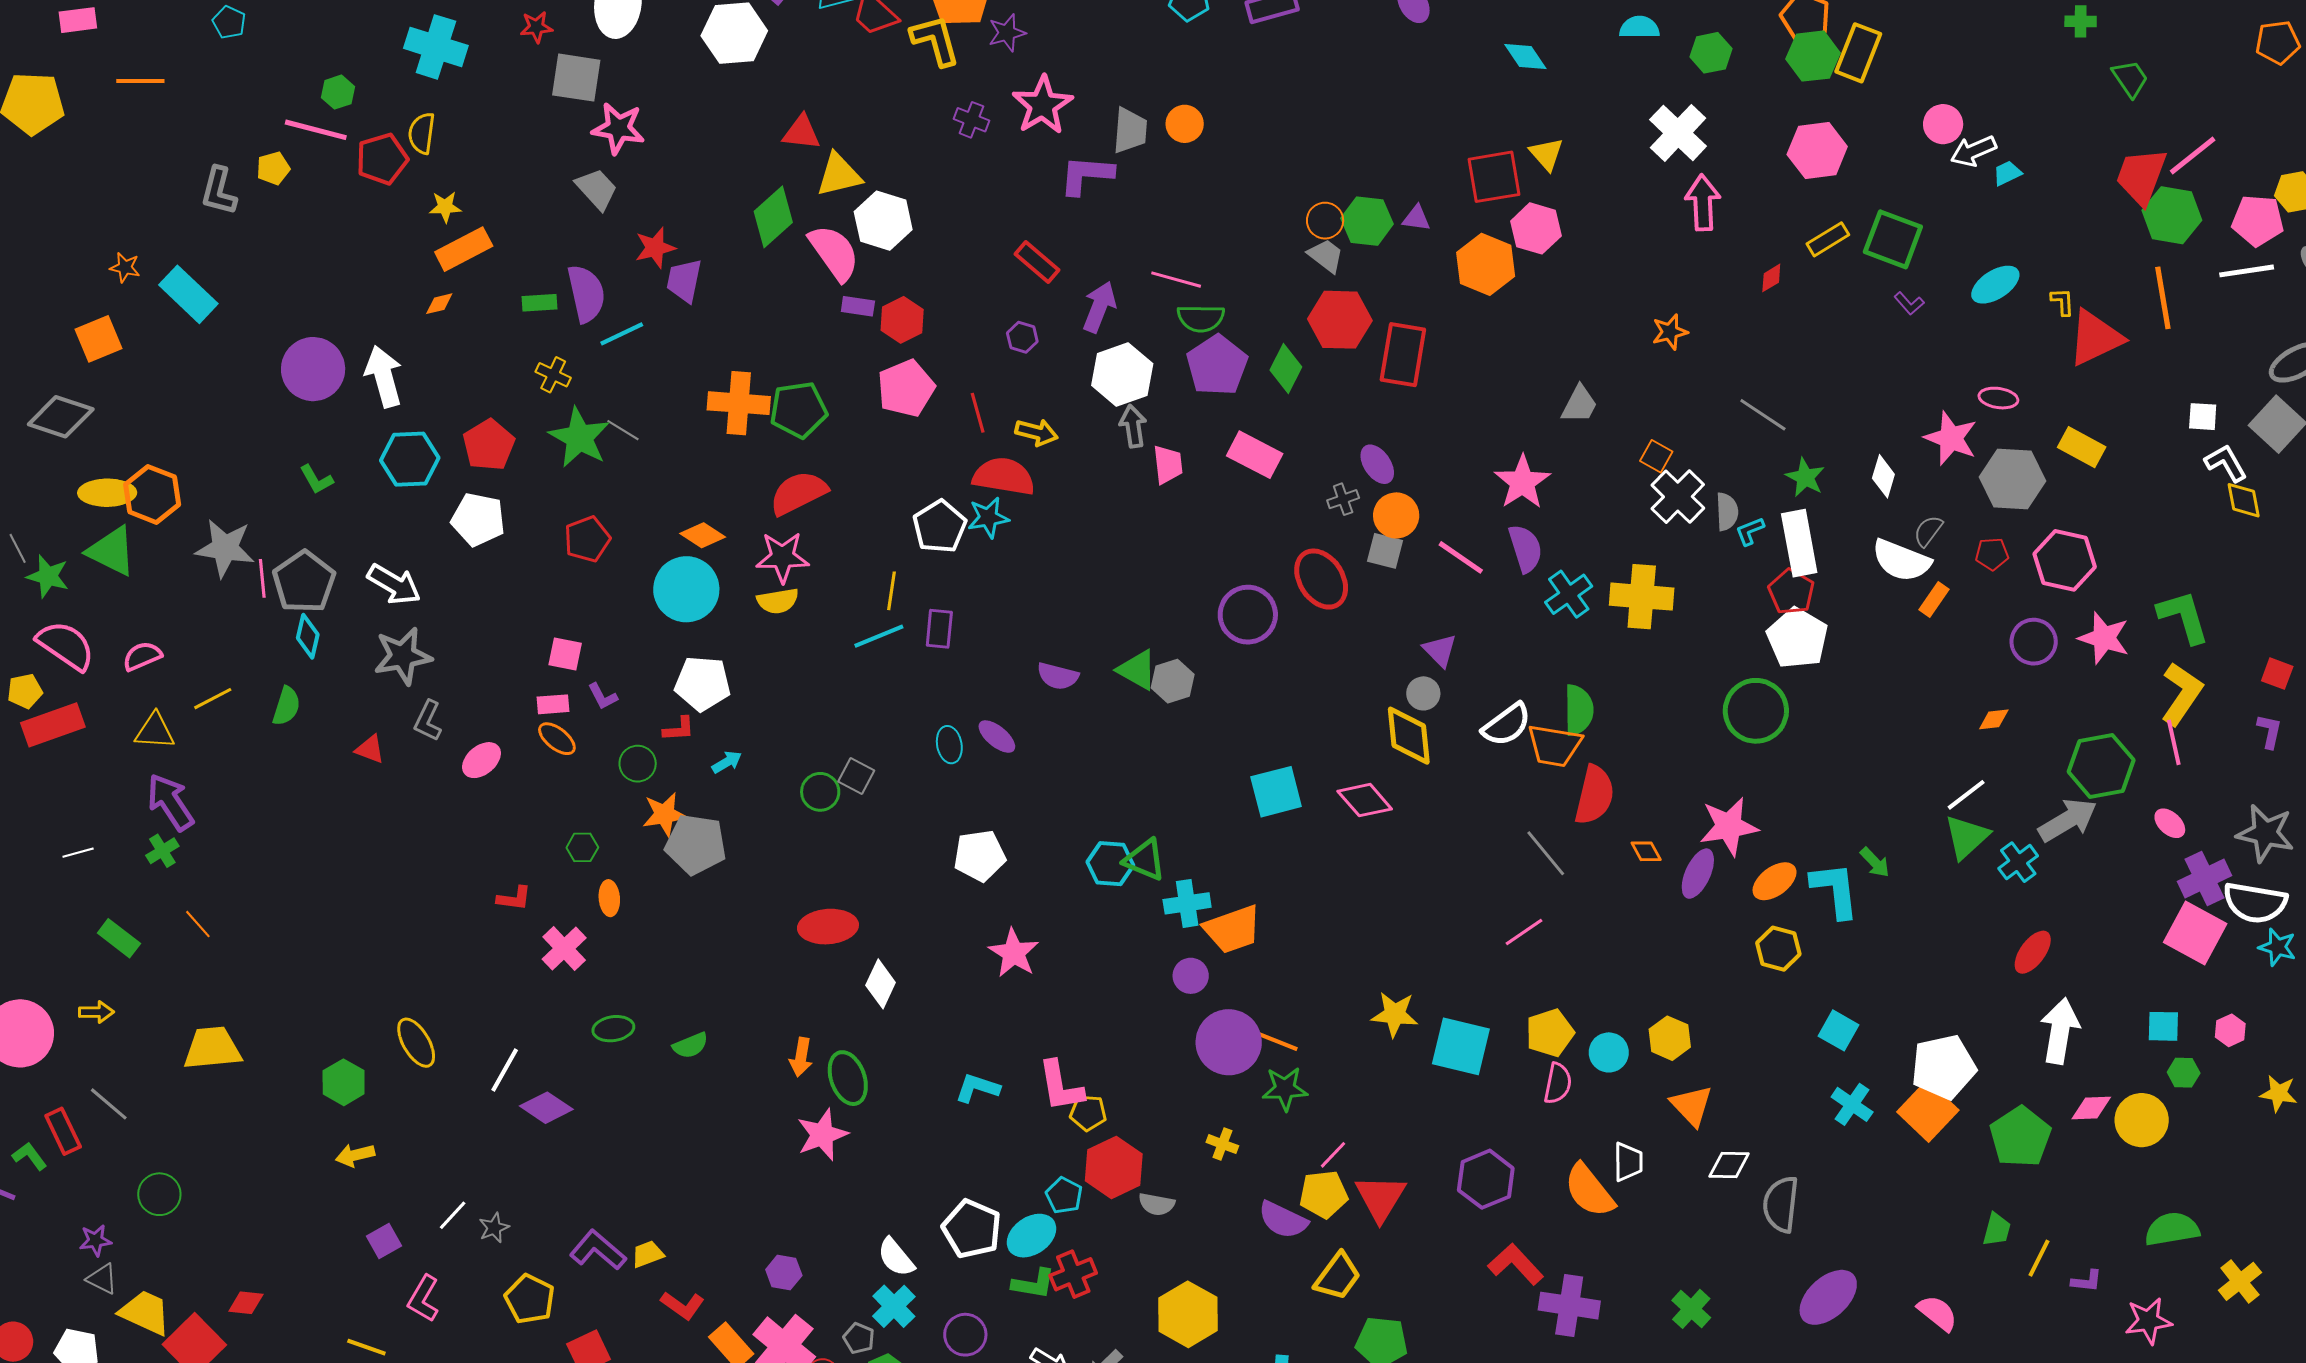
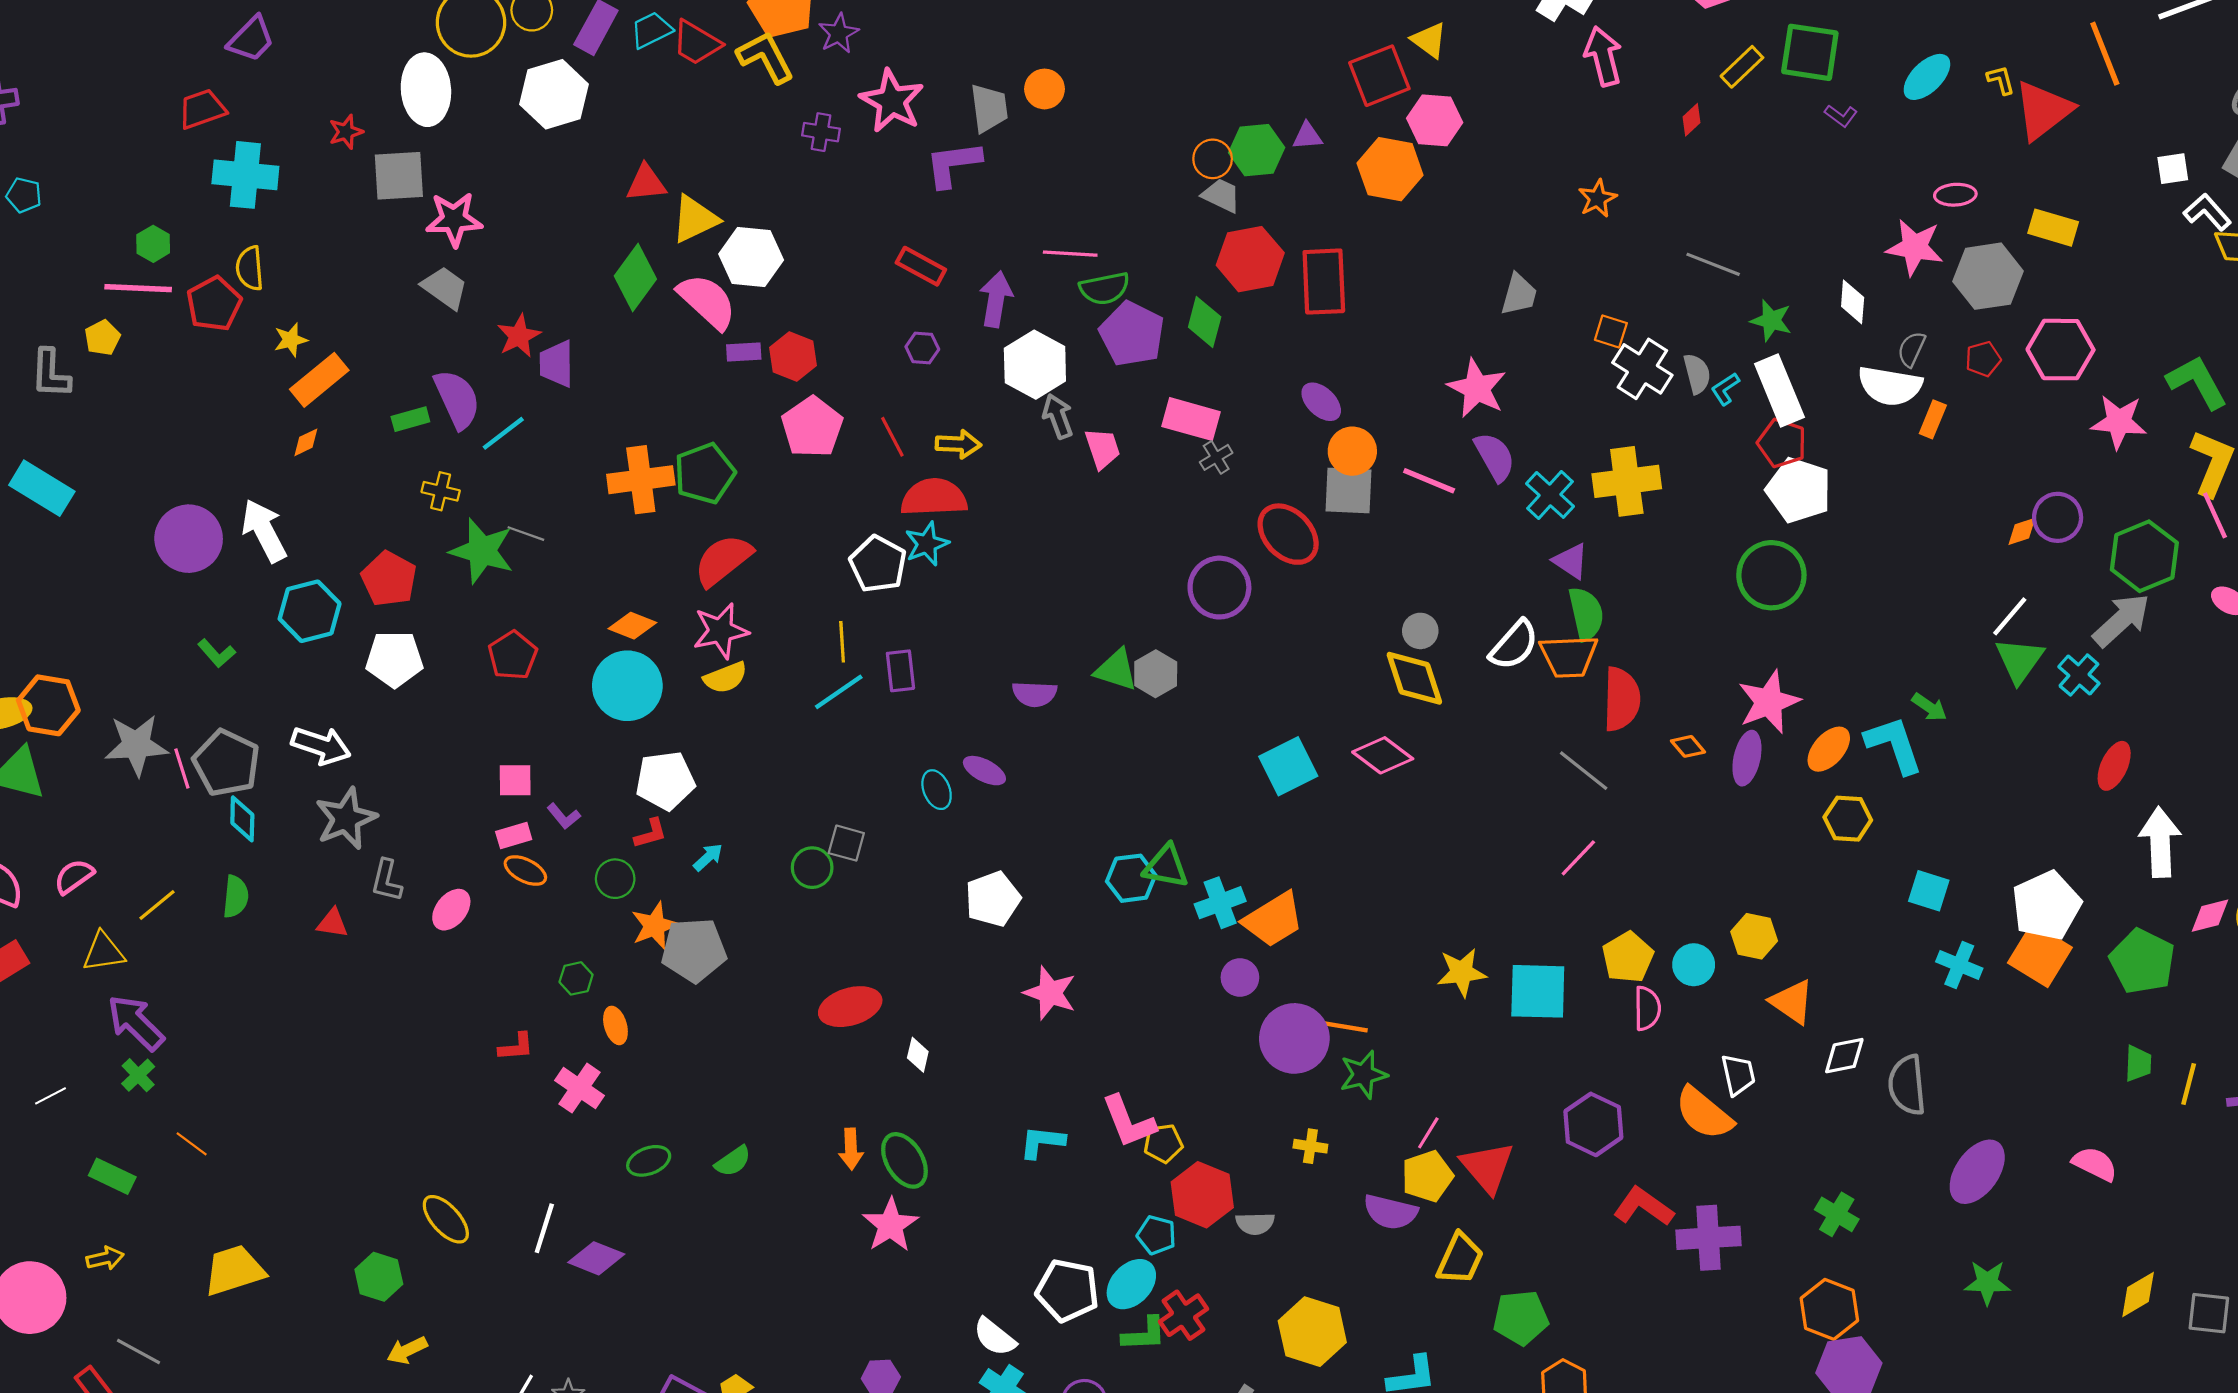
gray cross: (1343, 499) -> (1216, 457), moved
gray square: (1385, 551) -> (1349, 491), size x1.4
purple circle: (2034, 642) -> (2058, 517), moved
purple triangle: (1440, 650) -> (1571, 561), moved
white diamond: (881, 984) -> (918, 1055), size x0.7

